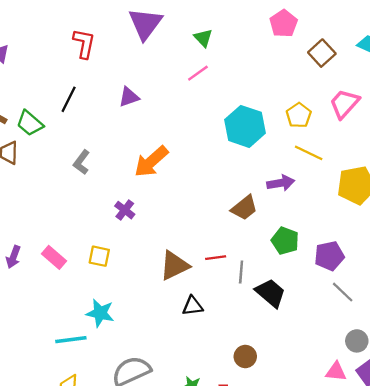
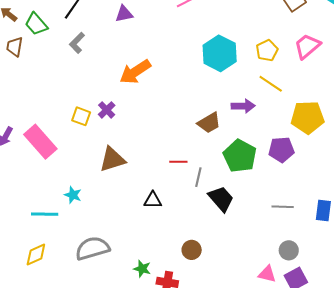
gray L-shape: (82, 162) -> (77, 43), moved
green pentagon: (285, 241) -> (240, 156), size x1.4
yellow square: (99, 256) -> (81, 116), moved
purple pentagon: (329, 256) -> (281, 150), moved
pink rectangle: (54, 257) -> (40, 142), size x1.6
brown triangle: (174, 265) -> (112, 159), moved
gray line: (343, 292) -> (283, 207), turned -50
cyan star: (100, 313) -> (73, 195), size x0.7

